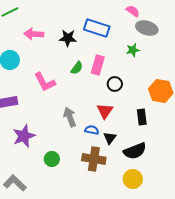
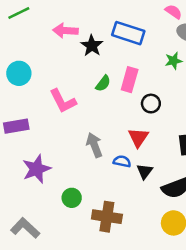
pink arrow: (34, 34) -> (65, 31), moved
black star: (68, 38) -> (92, 46), turned 30
brown cross: (94, 159) -> (107, 217), moved

